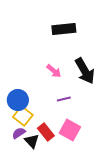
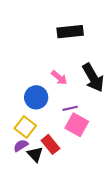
blue circle: (18, 100) -> (36, 97), moved
pink square: (70, 130) -> (77, 125), moved

